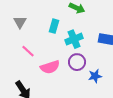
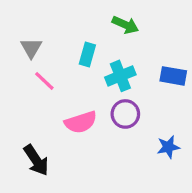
pink line: (28, 51) -> (44, 81), moved
blue star: (95, 76) -> (168, 147), moved

